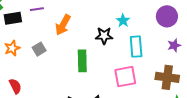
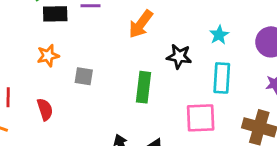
cyan star: (123, 21) -> (219, 35), moved
orange arrow: (63, 25) -> (141, 24), moved
gray square: (39, 49) -> (84, 76), moved, turned 32

